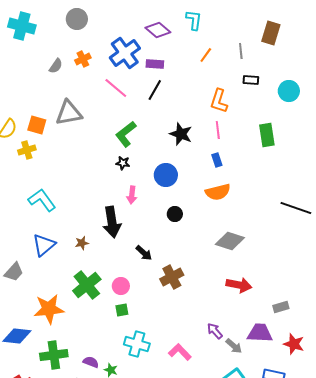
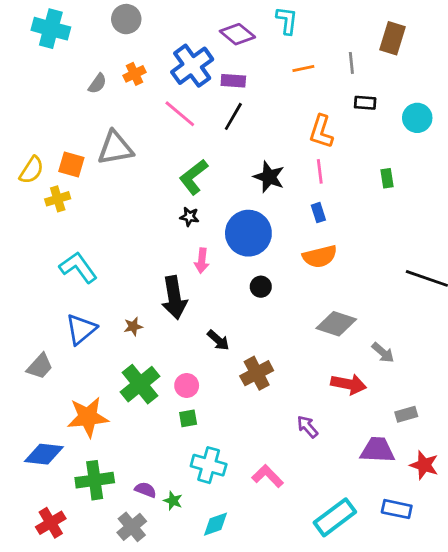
orange line: (206, 55) -> (303, 68), turned 42
green rectangle: (267, 135) -> (387, 178), size x0.6
blue circle: (166, 175) -> (248, 233), size x1.4
purple arrow: (215, 331) -> (307, 427), moved
gray arrow: (234, 346) -> (383, 353), moved

